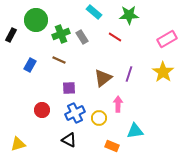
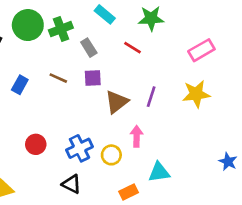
green cross: (61, 34) -> (61, 29), moved
yellow star: (163, 72) -> (196, 94), turned 30
purple square: (69, 88) -> (93, 78), moved
orange rectangle: (112, 146) -> (129, 192), turned -48

